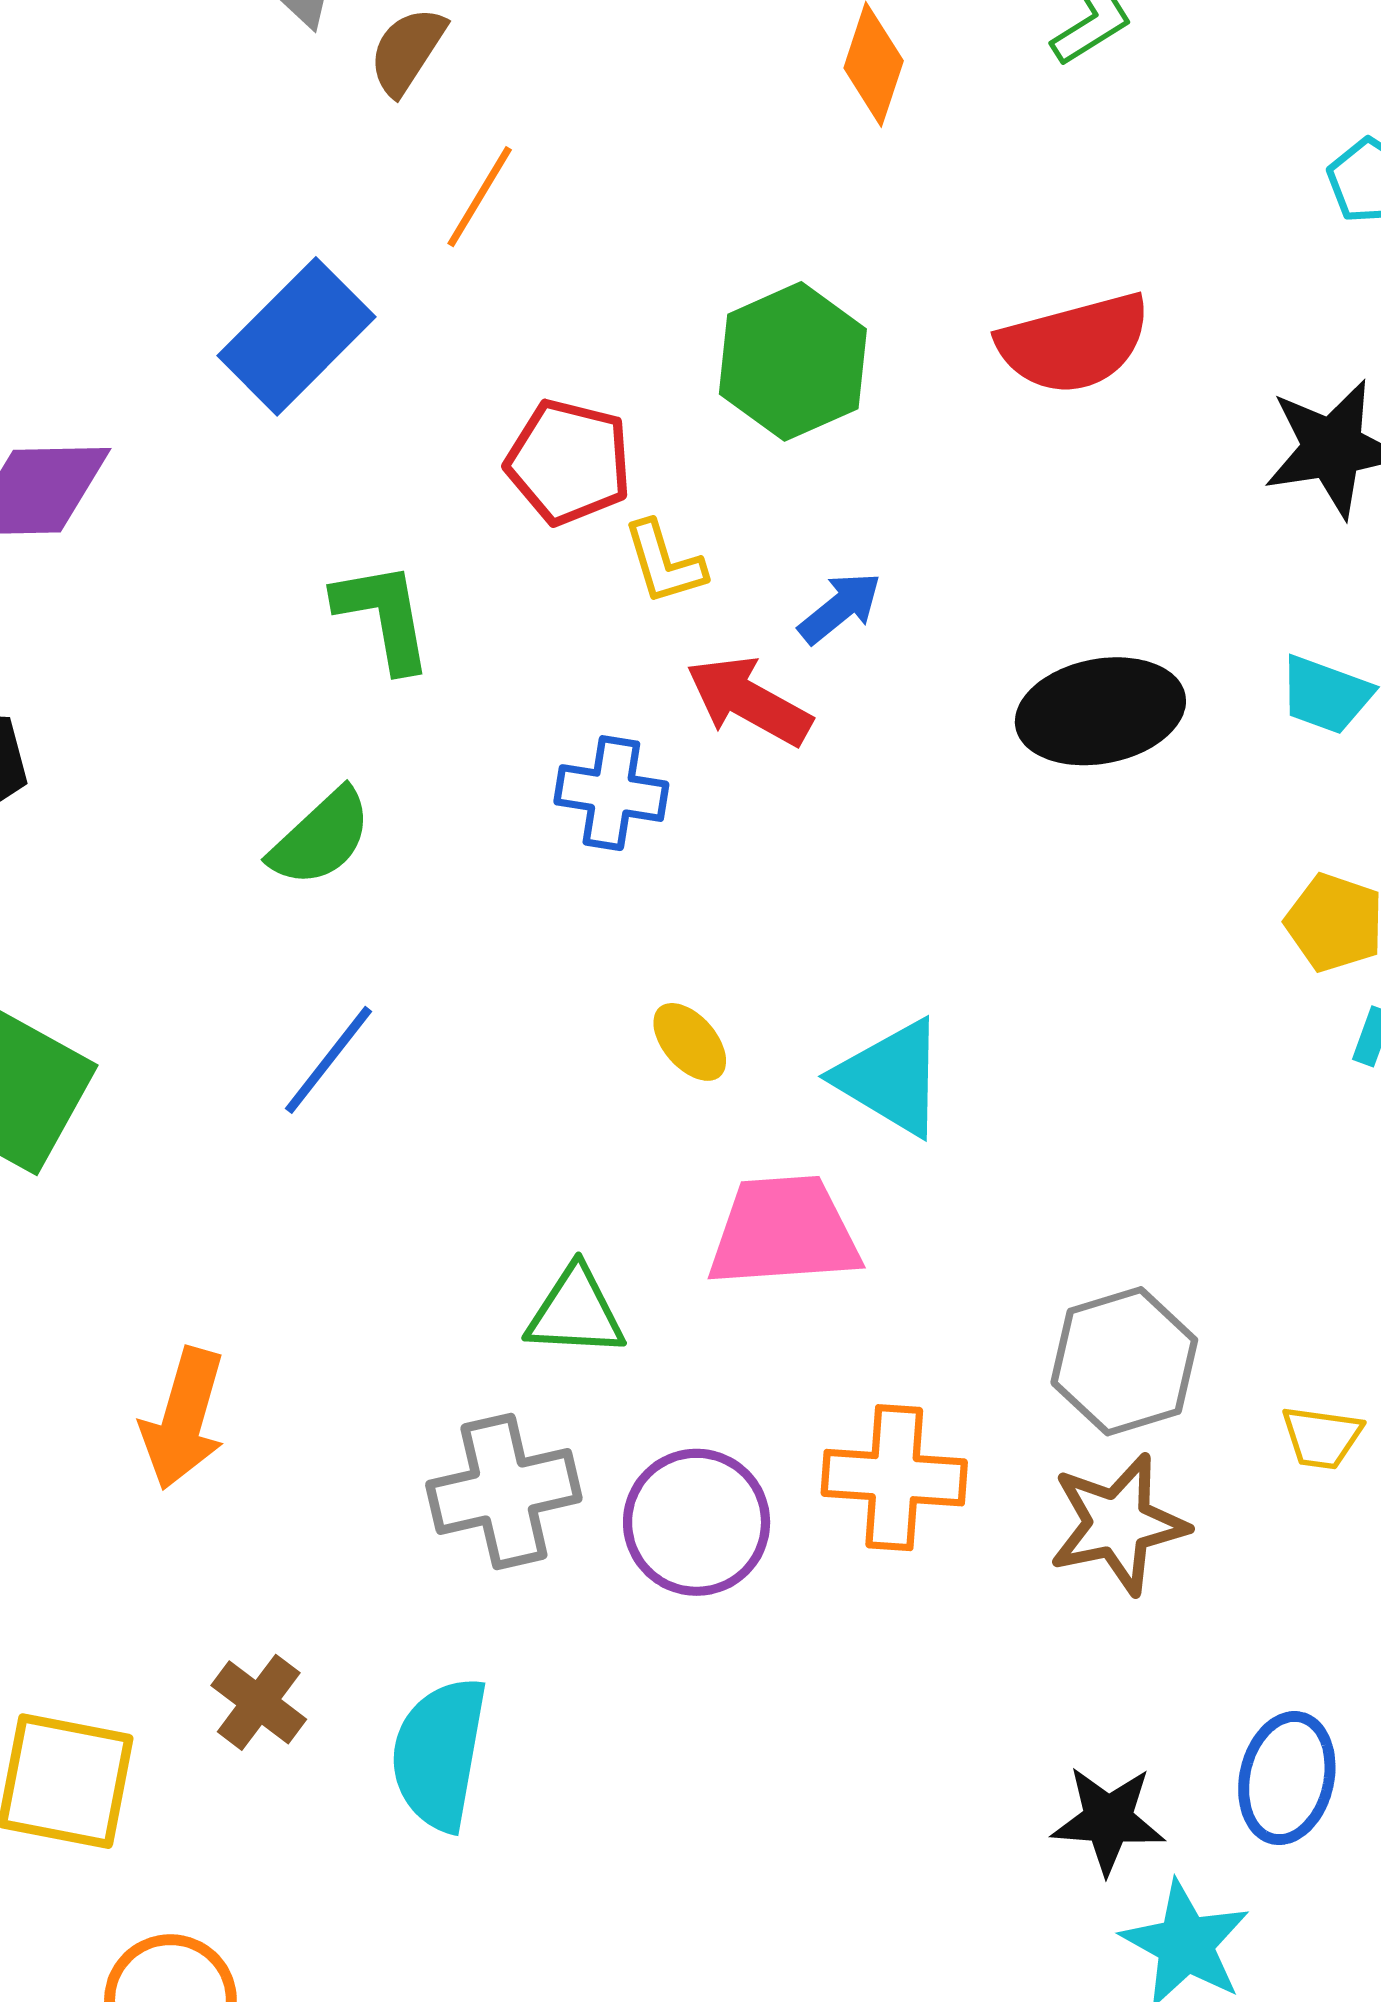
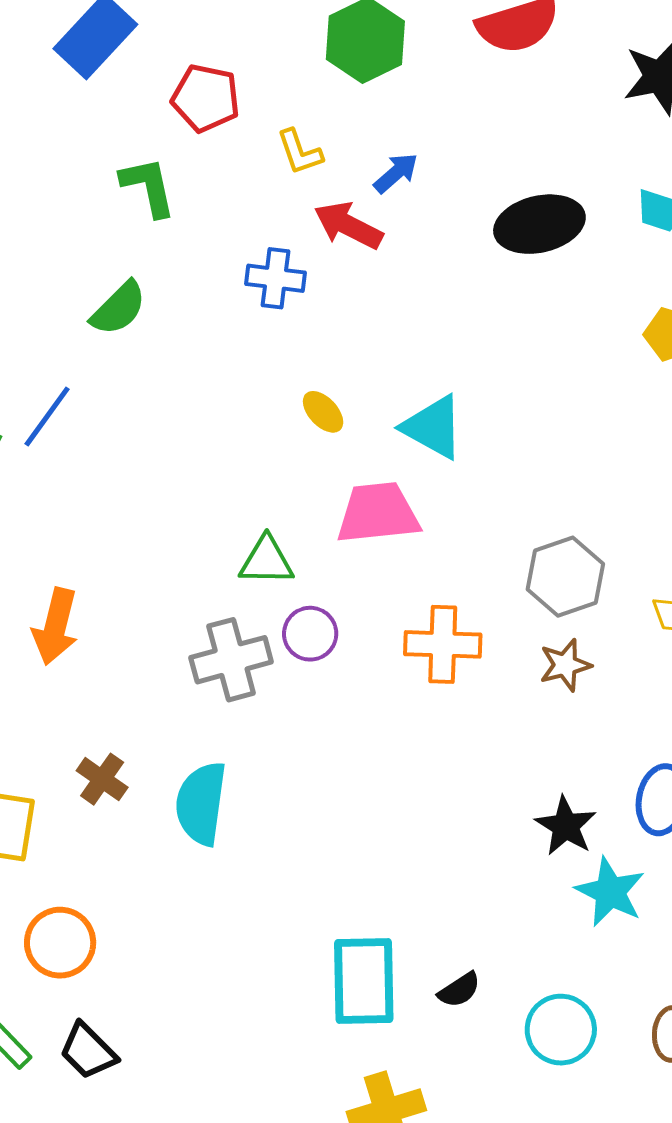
red pentagon: (569, 462) -> (206, 98), moved
blue line: (329, 1060) -> (47, 416), moved
purple circle: (697, 1522) -> (310, 634), moved, size x0.7
brown star: (1118, 1524) -> (565, 665), size x0.7
black star: (1108, 1820) -> (566, 826), turned 30

